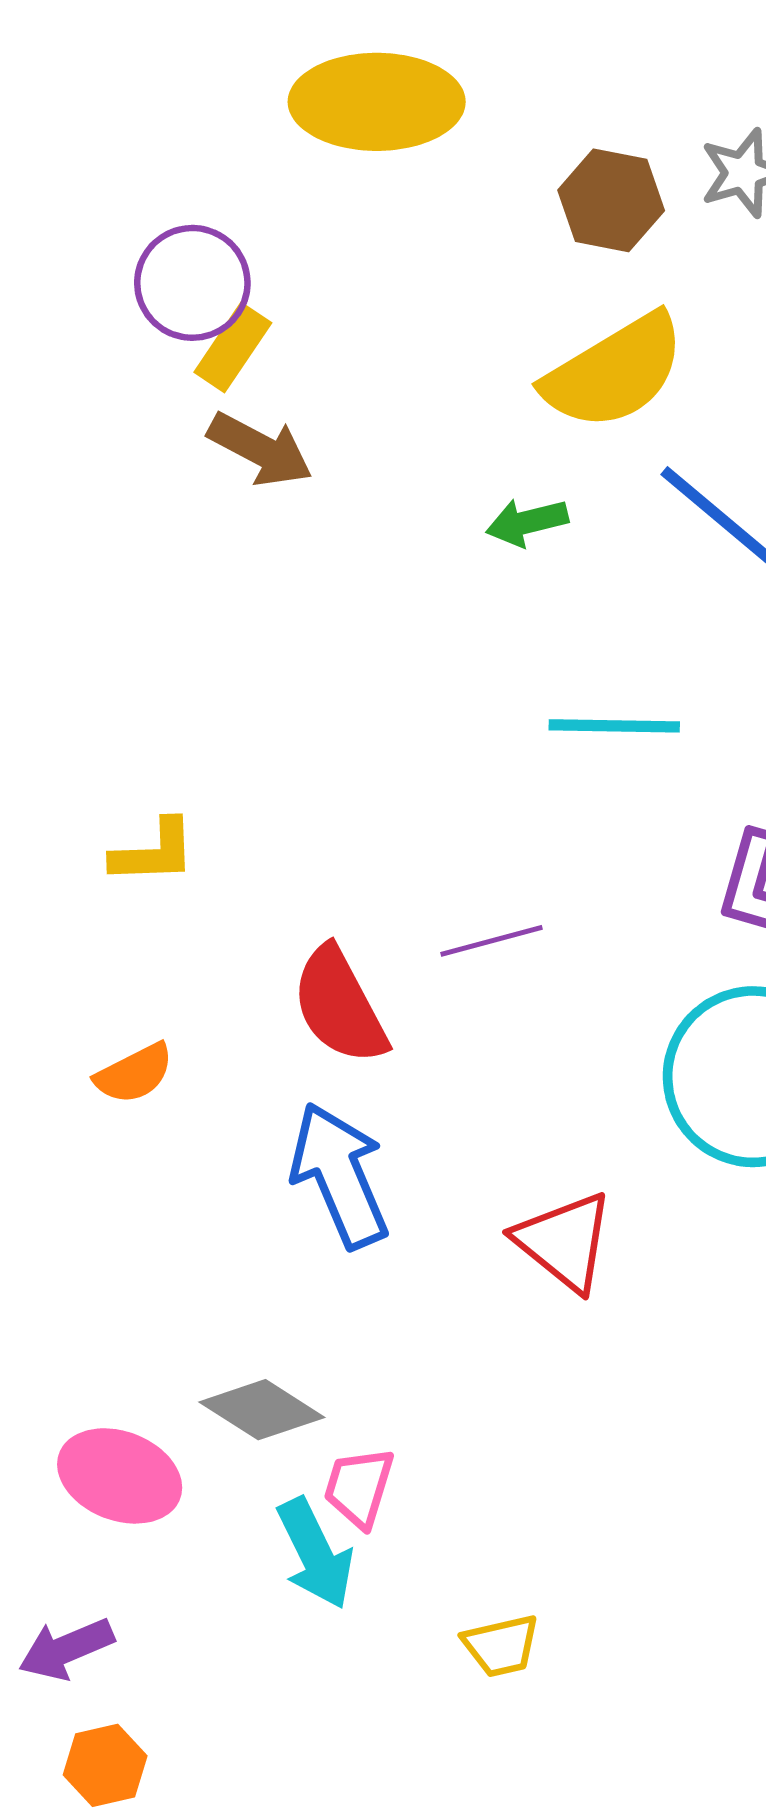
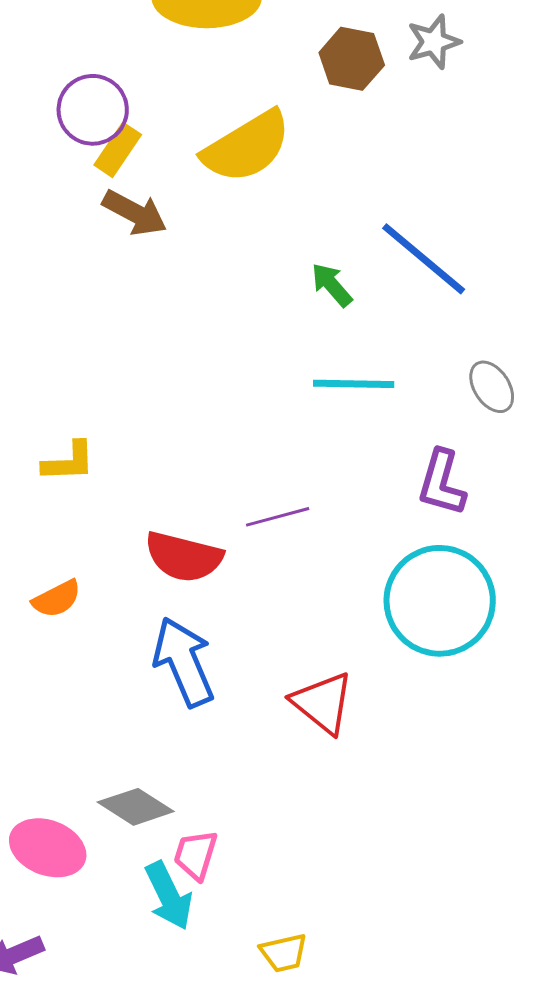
yellow semicircle: (614, 372) -> (247, 147), moved
green arrow: (527, 522) -> (332, 285), moved, turned 63
red semicircle: (339, 1006) -> (184, 557), turned -48

